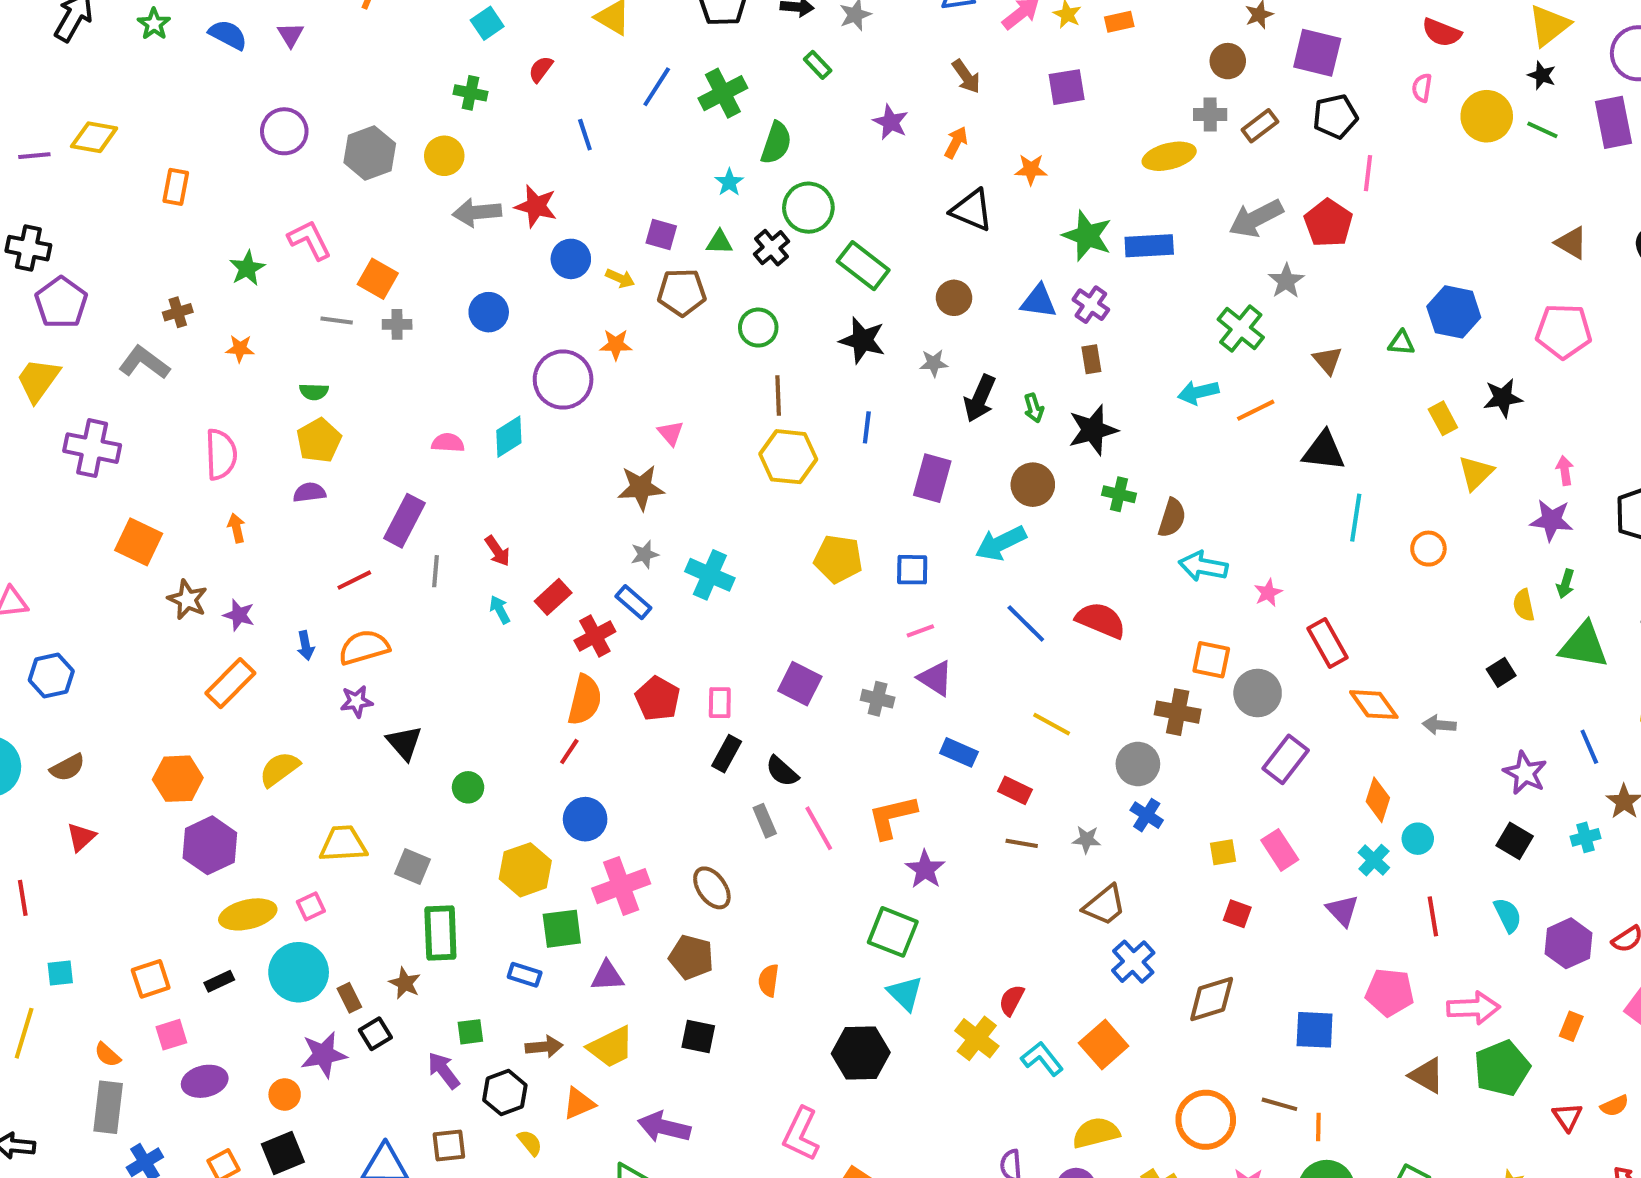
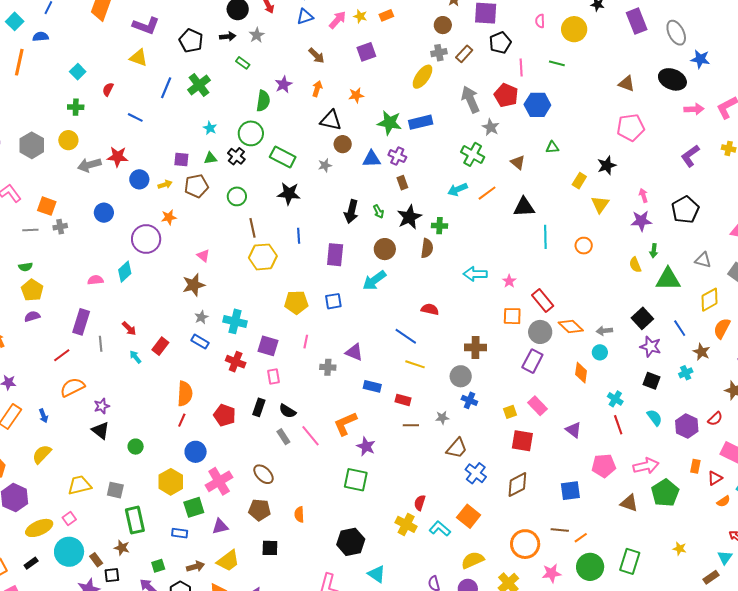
purple star: (891, 122) -> (283, 84), turned 30
green line: (1542, 130) -> (557, 63), moved
blue line: (585, 135) -> (135, 117), turned -35
green semicircle: (776, 143) -> (263, 101), moved
yellow ellipse: (1169, 156) -> (423, 77), turned -30
gray arrow: (1256, 218) -> (470, 99), turned 104
yellow arrow: (620, 278) -> (165, 185), turned -32
brown circle: (954, 298) -> (343, 144), moved
blue hexagon: (1454, 312) -> (537, 105), moved
gray star: (934, 363) -> (325, 165), moved
yellow rectangle: (1443, 418) -> (579, 181), turned 70
green cross: (1119, 494) -> (439, 226), moved
brown semicircle: (1172, 518) -> (427, 248), moved
red semicircle: (1101, 620) -> (430, 309), size x0.7
blue line: (1026, 623) -> (406, 336), moved
pink line: (920, 631) -> (306, 342), moved, turned -48
red cross: (595, 636) -> (236, 362), moved, turned -30
blue arrow: (306, 646) -> (43, 416), moved
orange square: (1211, 660) -> (512, 316), moved
black square: (1501, 672) -> (642, 318), moved, size x1.5
purple square: (800, 684) -> (268, 346), moved
gray circle: (1258, 693) -> (540, 332), moved
red pentagon: (658, 699) -> (225, 415), moved
purple star: (356, 701) -> (102, 406), moved
pink rectangle: (720, 703) -> (273, 376), moved
cyan circle: (1418, 839) -> (600, 352), moved
cyan cross: (1374, 860) -> (615, 399), moved
red square: (1237, 914) -> (522, 441), size x1.6
cyan triangle: (905, 993) -> (377, 574), moved
black square: (375, 1034) -> (112, 575), turned 35
red triangle: (1567, 1117) -> (715, 478), moved, turned 42
orange line: (1318, 1127) -> (581, 538), turned 64

